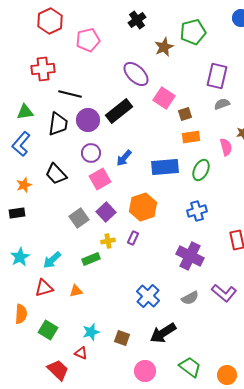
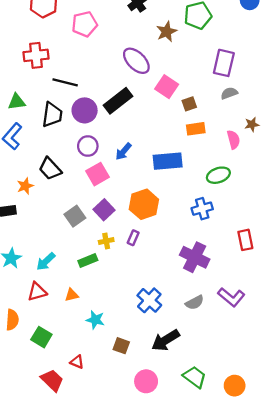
green ellipse: (201, 170) -> (218, 175), moved, turned 45
orange star: (24, 185) -> (25, 186), moved
cyan star: (91, 332) -> (95, 320), moved, turned 30

